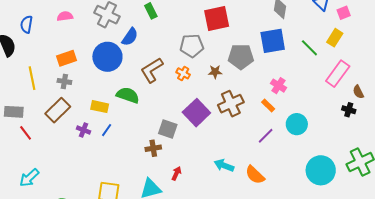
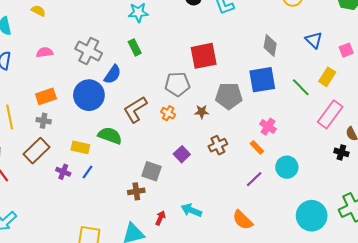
pink square: (344, 13) -> (346, 50), moved
brown cross: (231, 104) -> (218, 145), size x0.7
purple square: (196, 113) -> (182, 154), size x0.6
cyan arrow: (224, 165) -> (191, 210), moved

